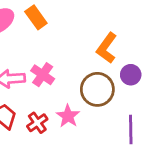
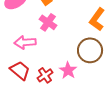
pink cross: (43, 75) -> (48, 22), moved

